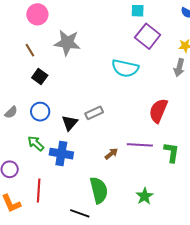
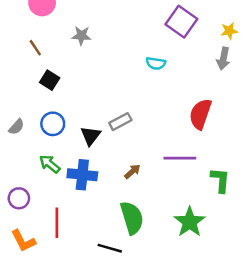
gray star: (67, 43) -> (81, 36), size x0.6
cyan semicircle: (125, 68) -> (156, 63), size x0.6
green L-shape: (172, 152) -> (220, 180), moved
brown arrow: (111, 154) -> (132, 171), moved
green star: (145, 196) -> (190, 222), size x1.4

